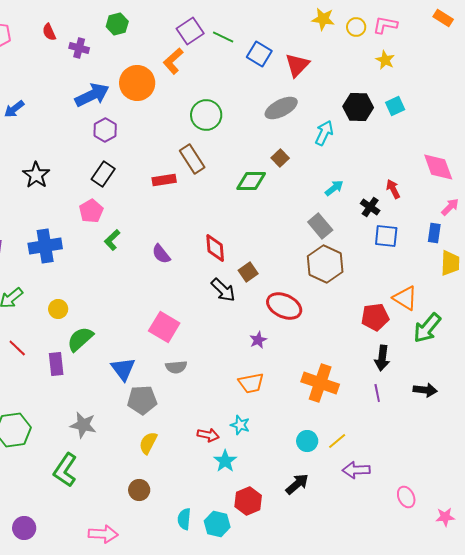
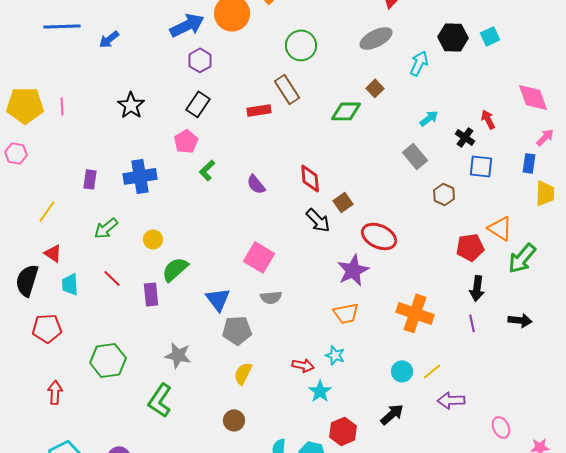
brown hexagon: (325, 264) -> (444, 194), moved, size x0.6
purple star: (258, 340) -> (353, 270), size x1.8

